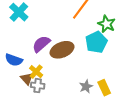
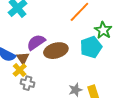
yellow cross: (36, 72) -> (20, 70), moved
brown triangle: (27, 79) -> (23, 58), moved

